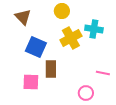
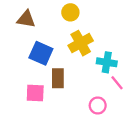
brown triangle: (23, 17) -> (26, 19), turned -36
cyan cross: (94, 29) -> (107, 62), moved
pink line: (103, 73) -> (117, 83), turned 40

